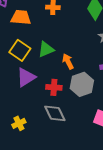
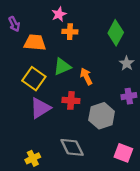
green triangle: (46, 49) -> (62, 67), moved
orange arrow: (68, 61) -> (86, 76), moved
red cross: (54, 87) -> (71, 100), moved

